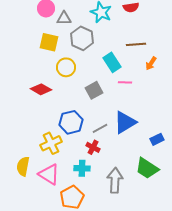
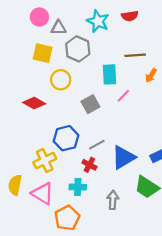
cyan rectangle: (112, 62) -> (110, 74), turned 30
pink line: (125, 82) -> (123, 96), turned -48
blue triangle: (125, 122) -> (123, 157), moved
gray arrow: (115, 180) -> (113, 200), size x0.7

